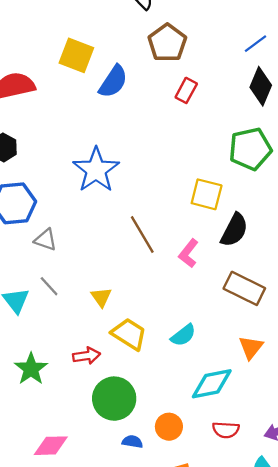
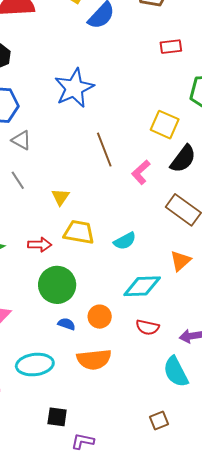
red rectangle: (186, 90) -> (171, 47), moved, turned 45
yellow trapezoid: (129, 334) -> (79, 232), turned -32

